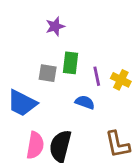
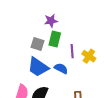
purple star: (55, 26) -> (51, 21), moved
blue trapezoid: (22, 103) -> (38, 67), moved

